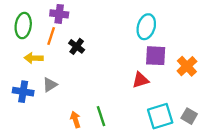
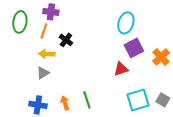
purple square: (156, 56) -> (134, 48), turned -30
yellow arrow: (34, 58) -> (47, 54), moved
blue cross: (23, 92) -> (38, 105), moved

